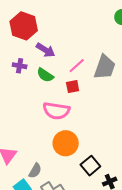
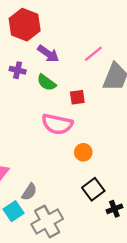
pink line: (77, 66) -> (93, 54), moved
orange circle: (66, 143) -> (83, 152), moved, size x0.6

